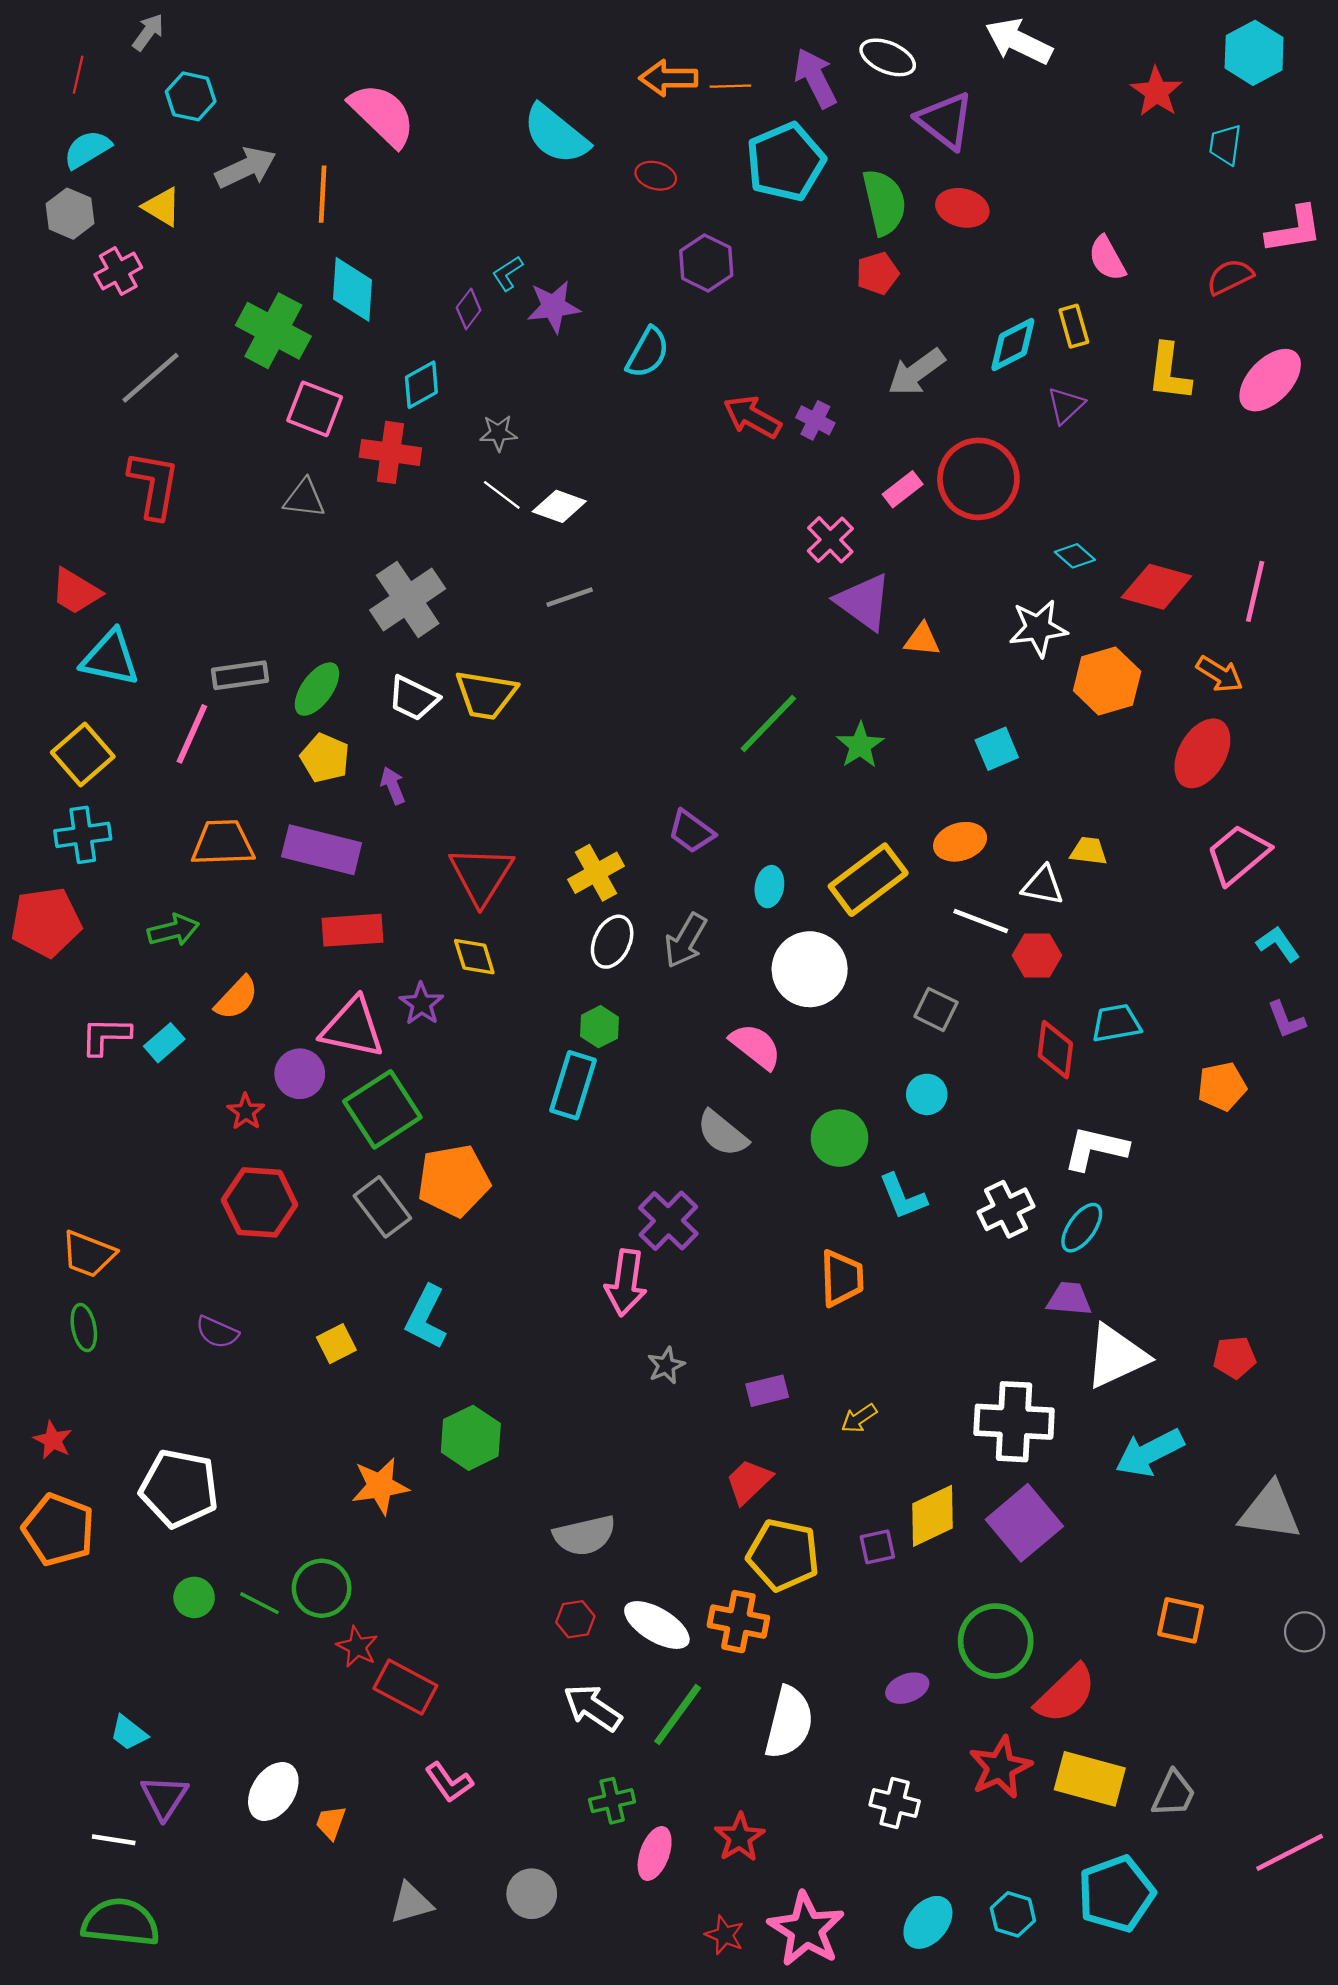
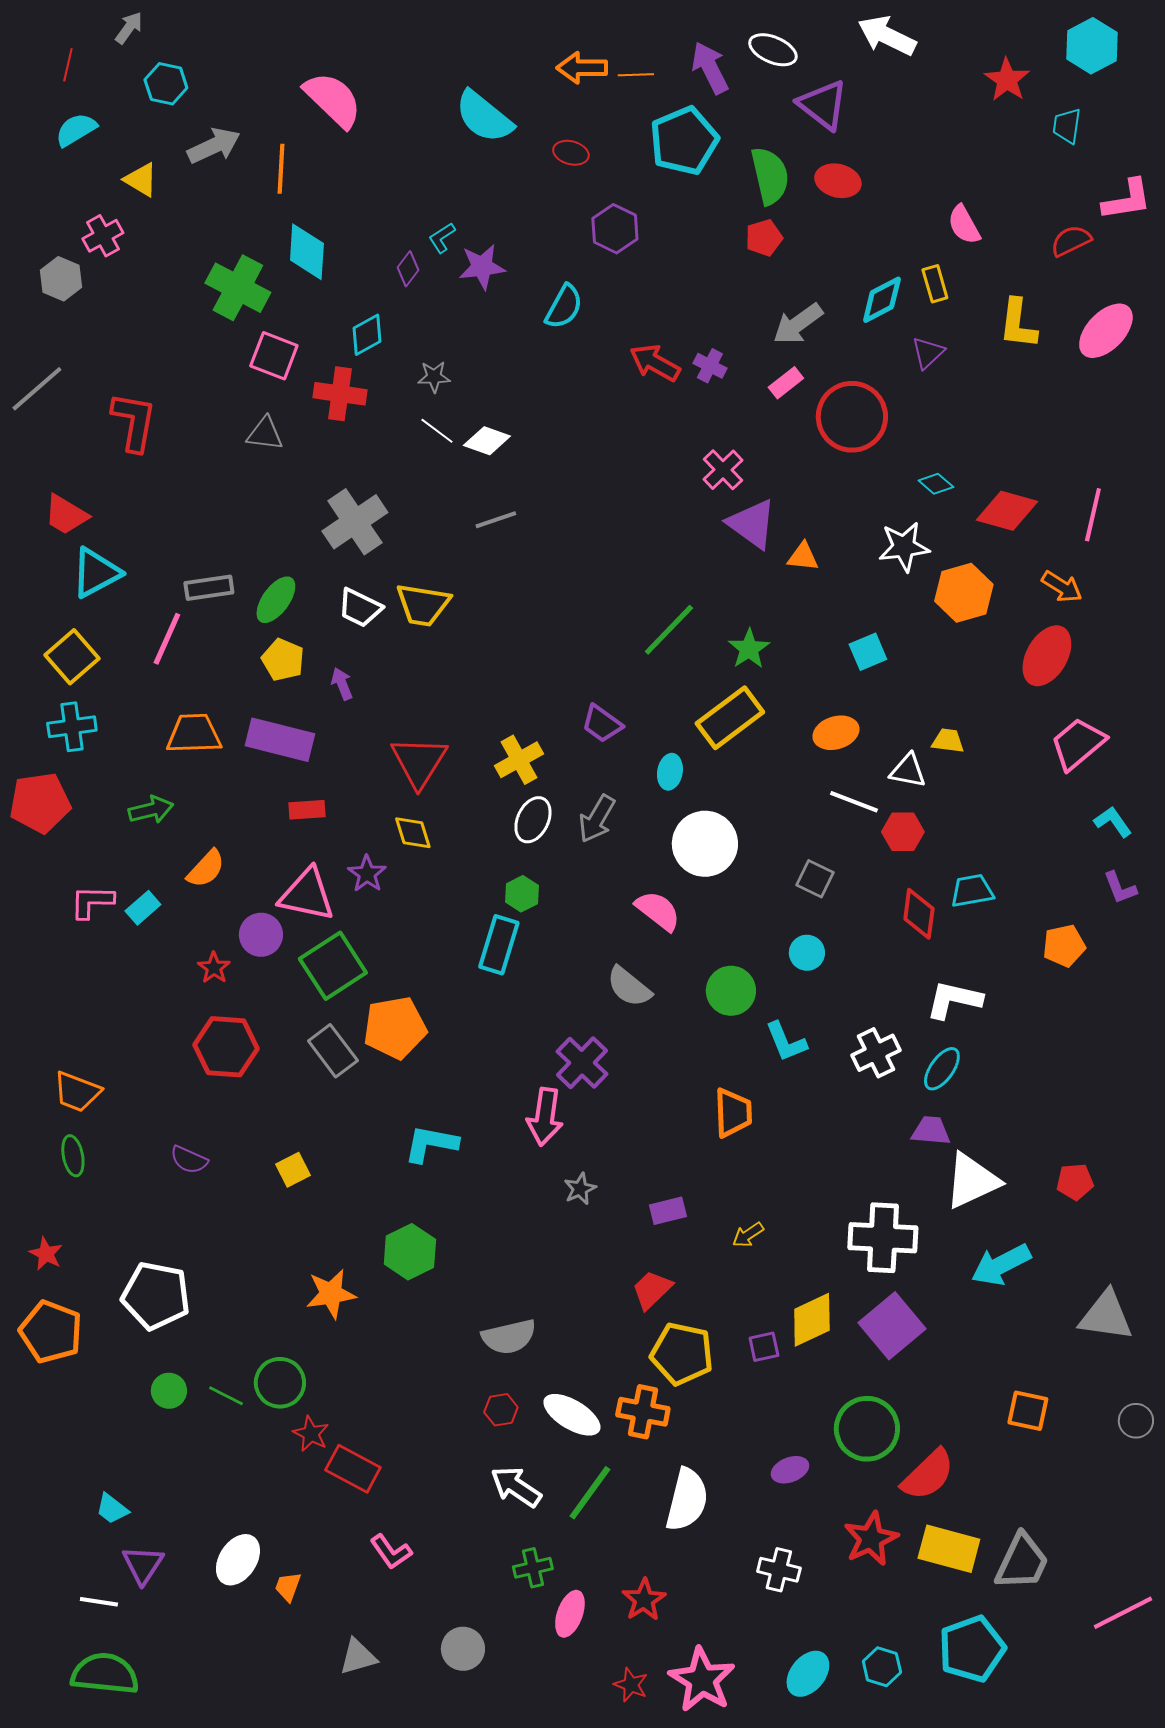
gray hexagon: (70, 214) -> (61, 279), moved
gray line: (150, 378) -> (37, 389), moved
pink rectangle: (903, 489) -> (786, 383), moved
cyan triangle: (110, 658) -> (96, 573), turned -40
yellow rectangle: (868, 880) -> (730, 718), moved
red rectangle: (353, 930) -> (307, 810), size x0.7
cyan L-shape: (426, 1317) -> (431, 1144), moved, turned 74
gray trapezoid: (1174, 1794) -> (1022, 1562), size x1.4

